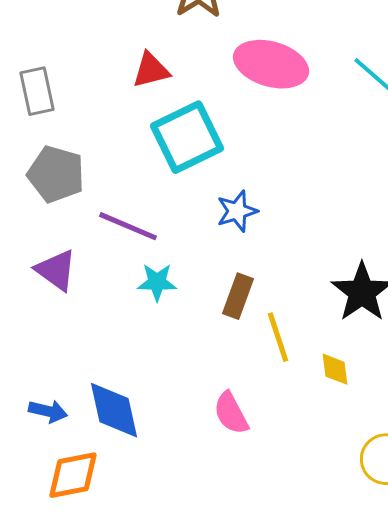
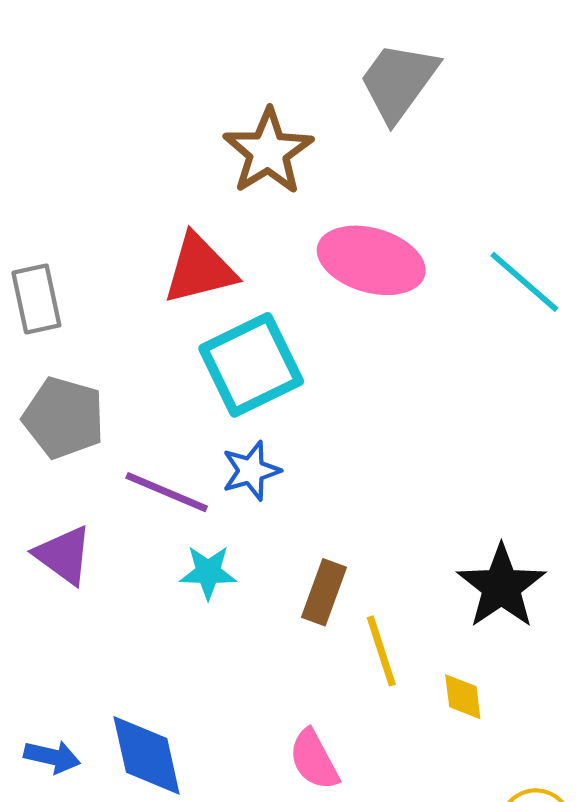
red triangle: (151, 70) -> (200, 269), size x1.4
blue star: (237, 211) -> (251, 471), moved

